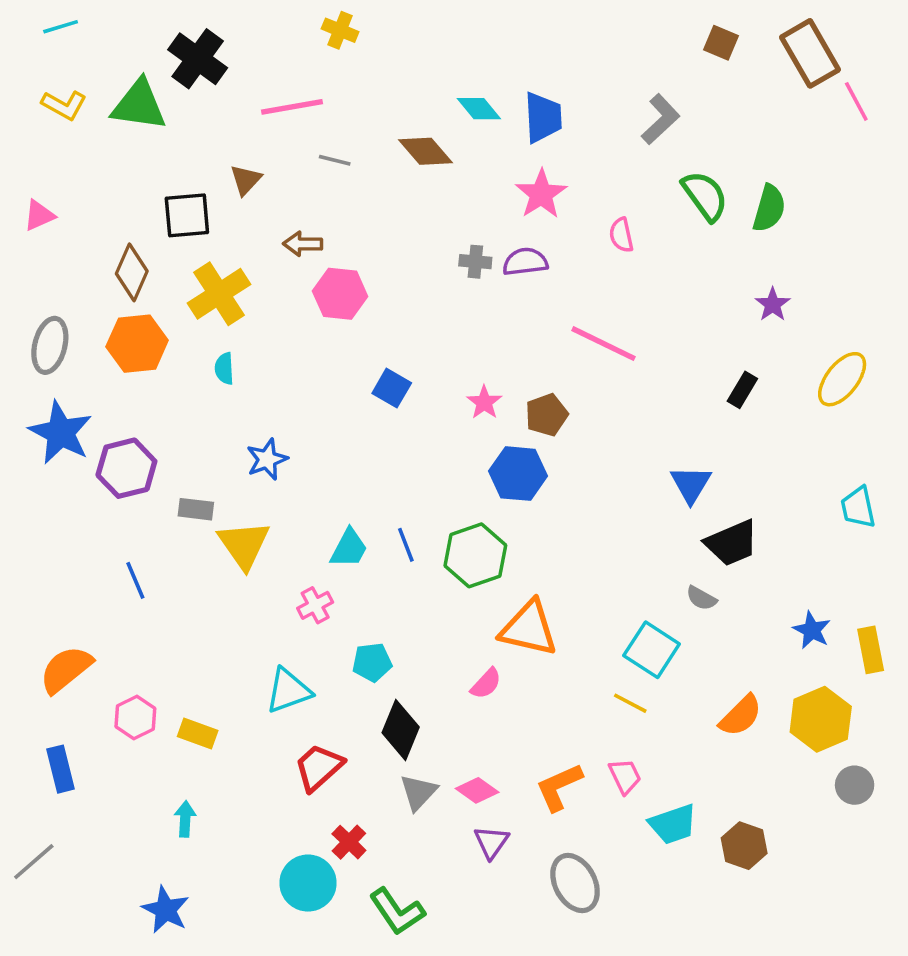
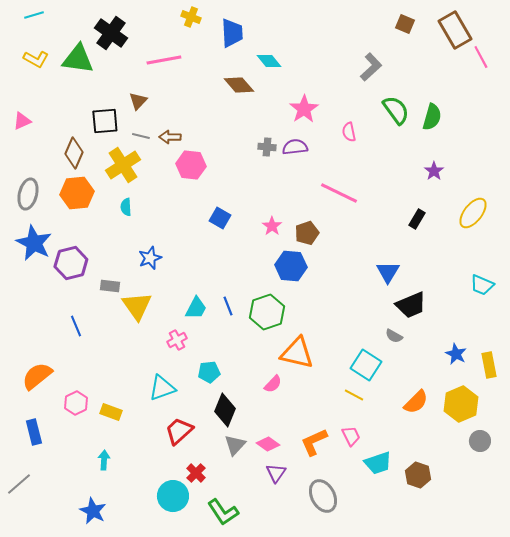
blue trapezoid: (543, 117) -> (232, 33), moved
gray line: (335, 160) -> (141, 136), moved
cyan trapezoid: (858, 507) -> (482, 285), turned -55

